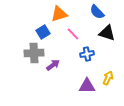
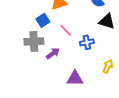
pink line: (73, 34) -> (66, 30), moved
purple triangle: (87, 86) -> (75, 78), moved

